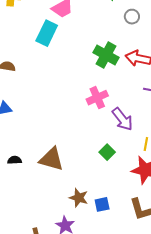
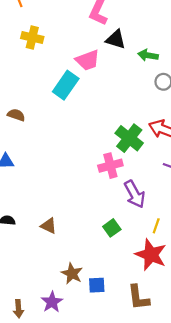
green cross: (106, 55) -> (129, 138), moved
brown triangle: (52, 159) -> (49, 226), size x0.6

